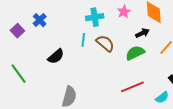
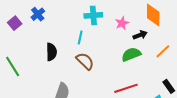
pink star: (124, 12) -> (122, 23), moved
brown semicircle: (105, 43) -> (85, 61), moved
black semicircle: (56, 56) -> (51, 52), turned -54

